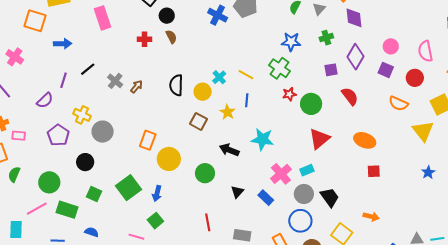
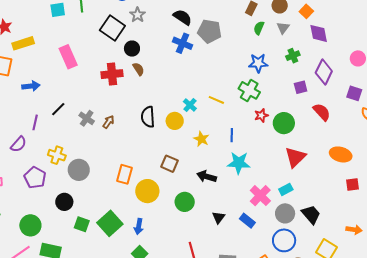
red cross: (144, 39) -> (112, 74), size x1.5
purple square: (386, 70) -> (354, 93), moved
blue line: (247, 100) -> (232, 135), moved
brown square: (199, 121) -> (169, 164), moved
green square: (94, 194) -> (82, 224), moved

